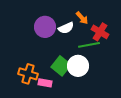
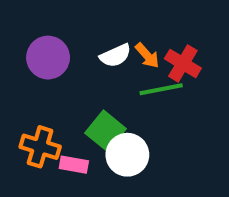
orange arrow: (82, 18) -> (147, 56), moved
purple circle: (45, 27) -> (48, 58), moved
white circle: (78, 66) -> (127, 155), moved

